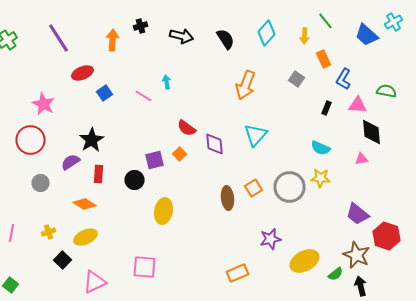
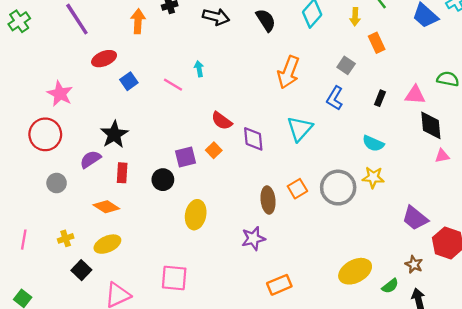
blue L-shape: (344, 79) -> (335, 98), moved
pink triangle: (362, 159) -> (442, 156), moved
purple star: (270, 239) -> (253, 238), moved
brown star: (356, 255) -> (414, 264), size x0.6

